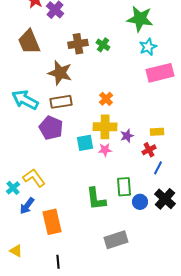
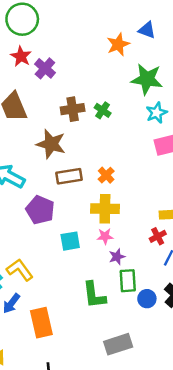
brown rectangle: (61, 102) -> (69, 176), moved
purple star: (127, 136) -> (117, 257), moved
cyan square: (85, 143) -> (70, 241), moved

